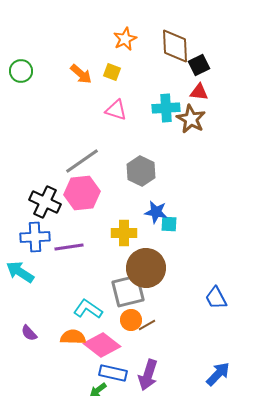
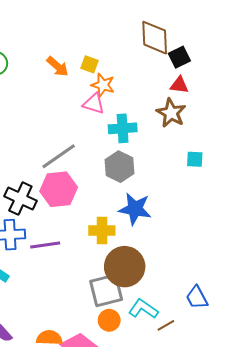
orange star: (125, 39) -> (103, 85), moved, turned -30
cyan cross: (166, 108) -> (123, 128), moved
blue star: (156, 212) -> (135, 209), size x1.4
cyan square: (169, 224) -> (195, 159), moved
cyan L-shape: (88, 309) -> (143, 309), moved
brown line: (147, 325) -> (166, 325), moved

